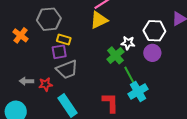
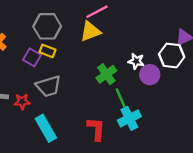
gray hexagon: (49, 19) -> (47, 26), moved
white hexagon: (154, 31) -> (172, 55), moved
white star: (128, 43) -> (136, 61), moved
purple square: (59, 52) -> (32, 57), moved, turned 35

